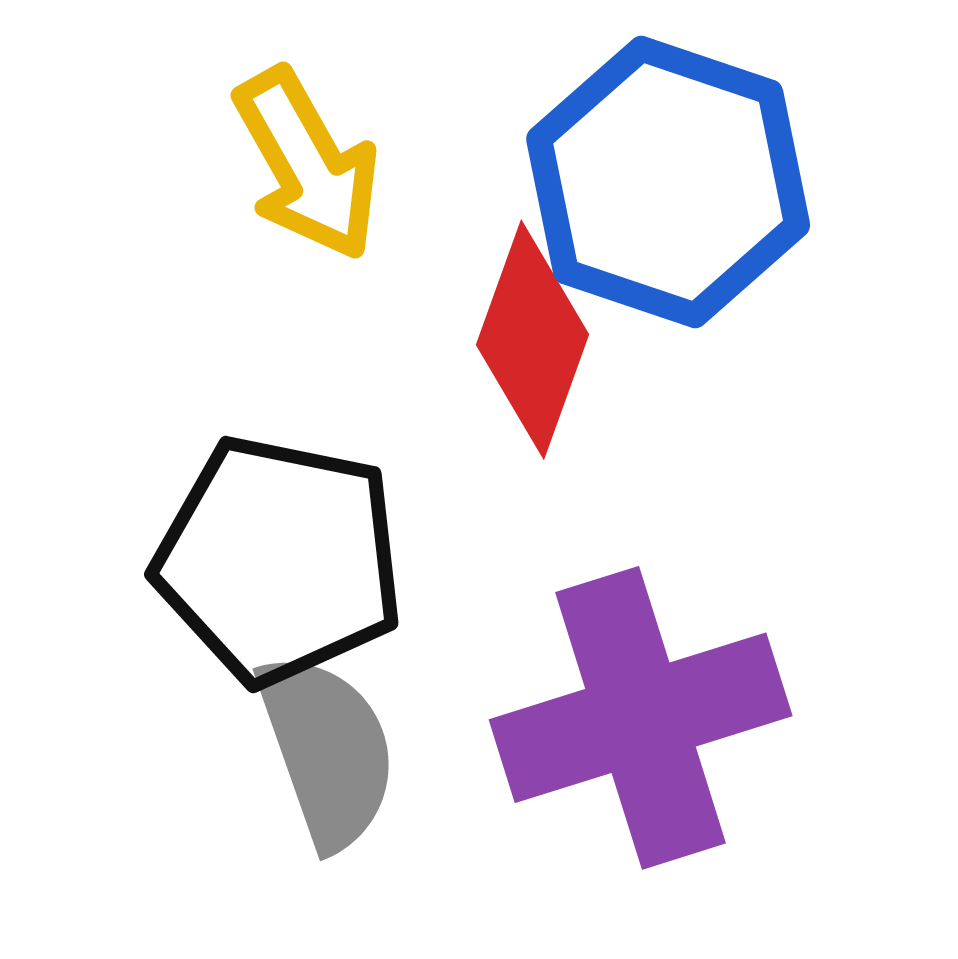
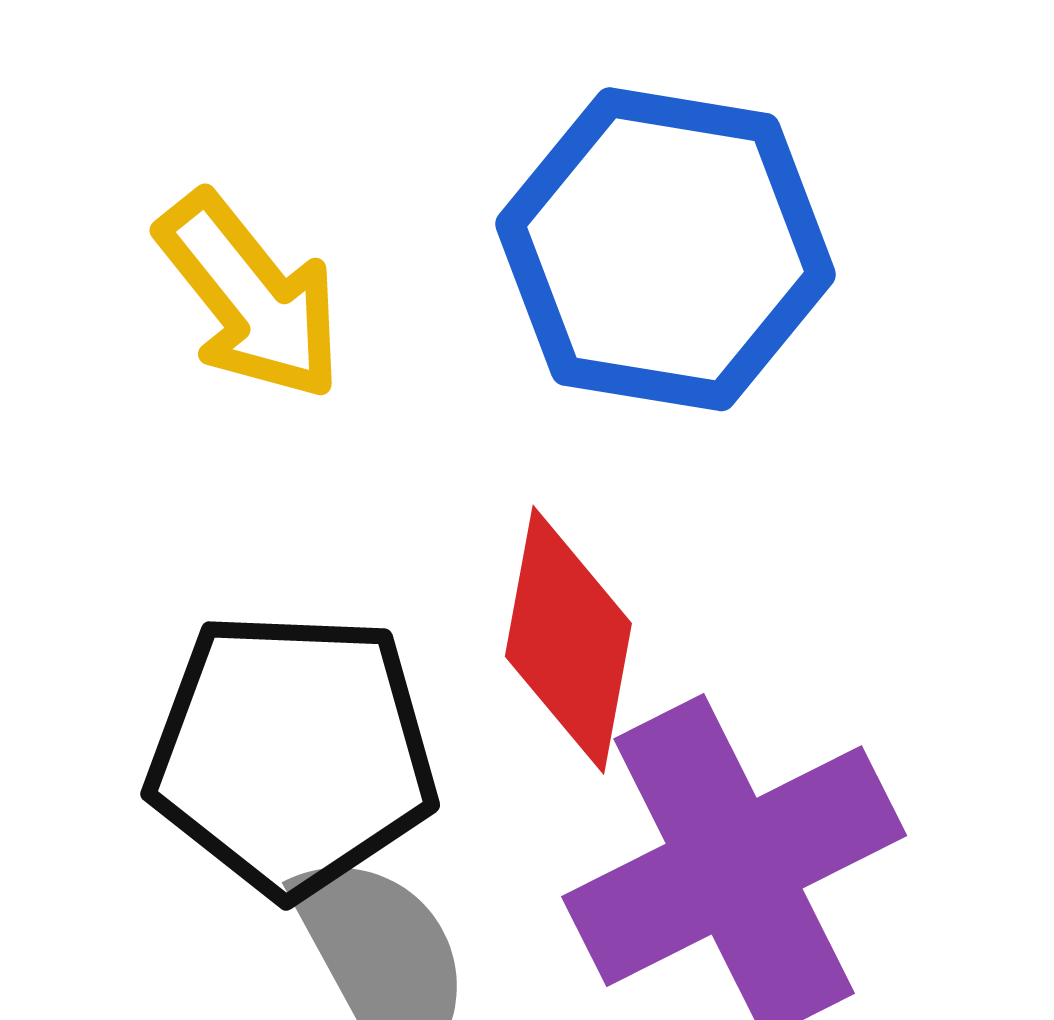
red diamond: (532, 340) -> (568, 640), moved

